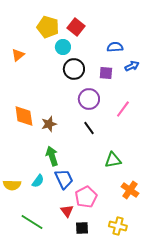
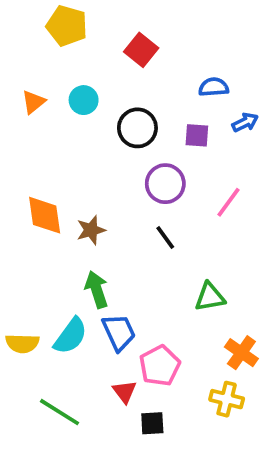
yellow pentagon: (48, 27) -> (67, 26), moved
cyan circle: (63, 47) -> (84, 100), moved
cyan semicircle: (38, 181) -> (71, 336), size x1.5
yellow cross: (118, 226) -> (227, 399), moved

